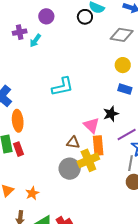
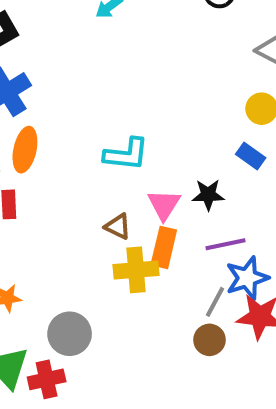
cyan L-shape: (63, 87) -> (126, 154), moved
gray circle: (70, 169) -> (70, 334), moved

